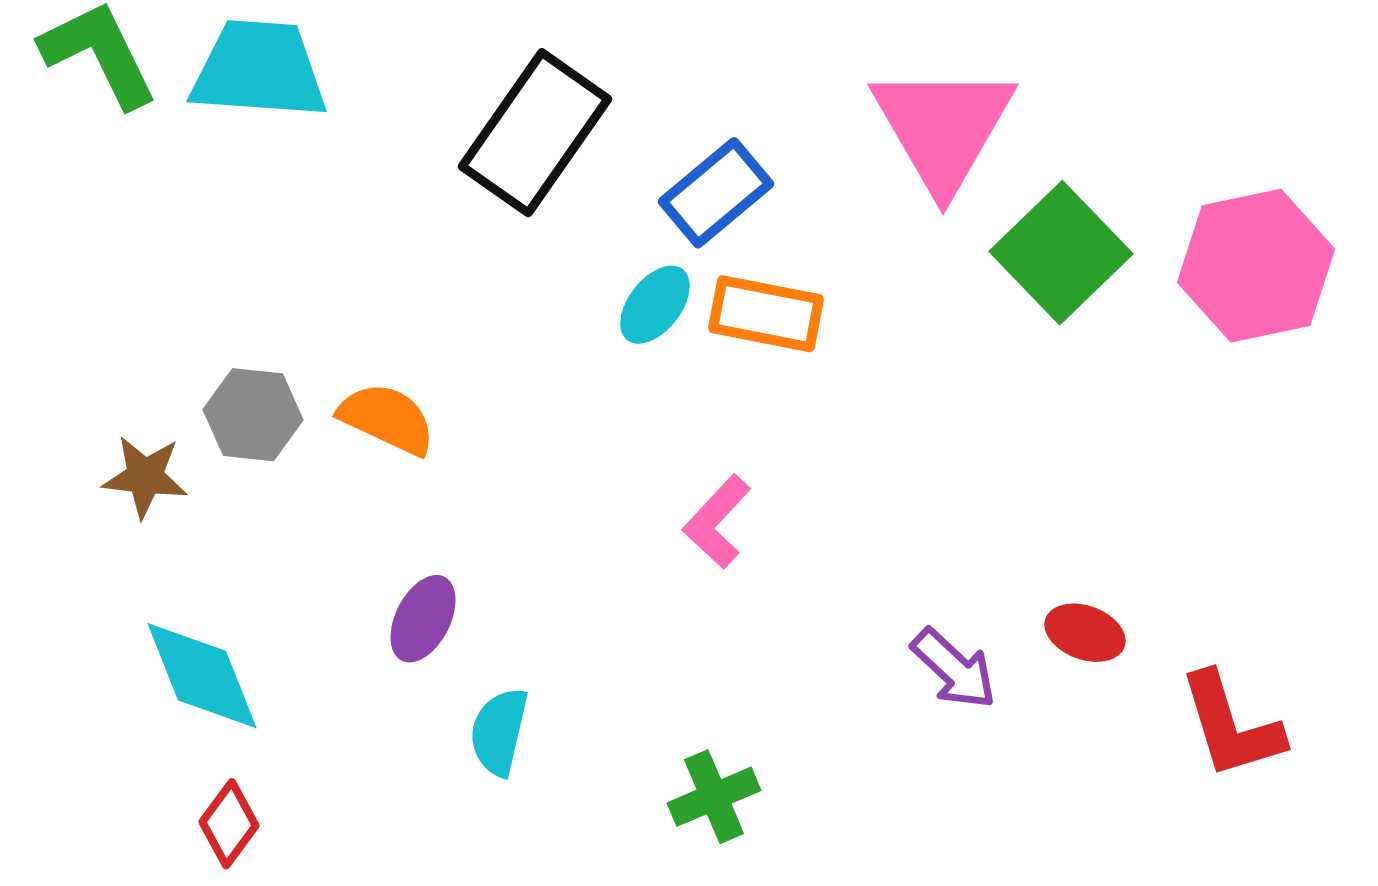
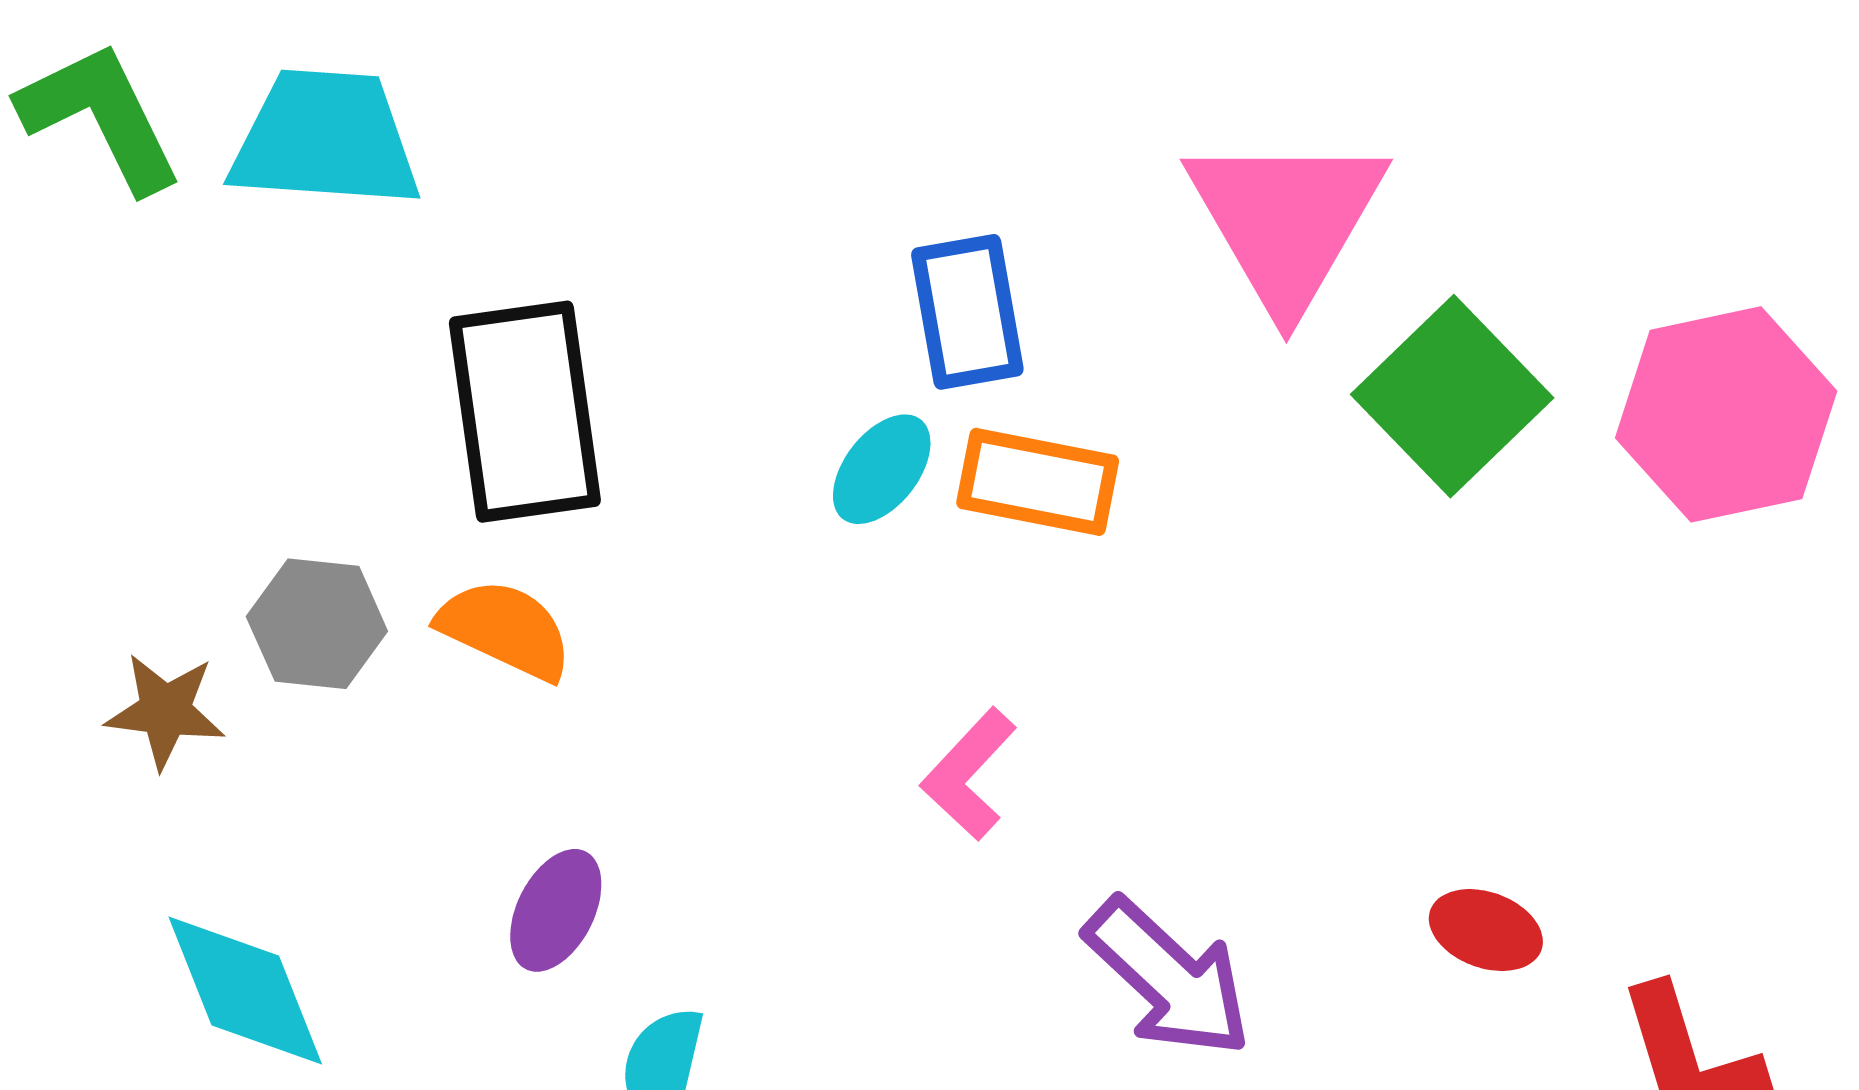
black rectangle: (535, 133) -> (525, 412), moved, turned -43
blue rectangle: (716, 193) -> (967, 312), turned -60
purple arrow: (954, 669) -> (1168, 978), moved, size x1.4

